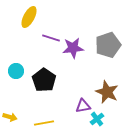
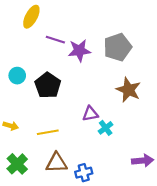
brown star: (107, 92) -> (128, 90), moved

